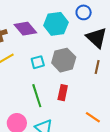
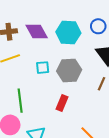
green line: (37, 96) -> (20, 101), moved

